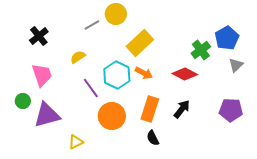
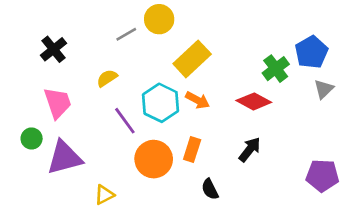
orange rectangle: (150, 109) -> (192, 149), moved, size x0.7
purple pentagon: (231, 110) -> (322, 176), moved

